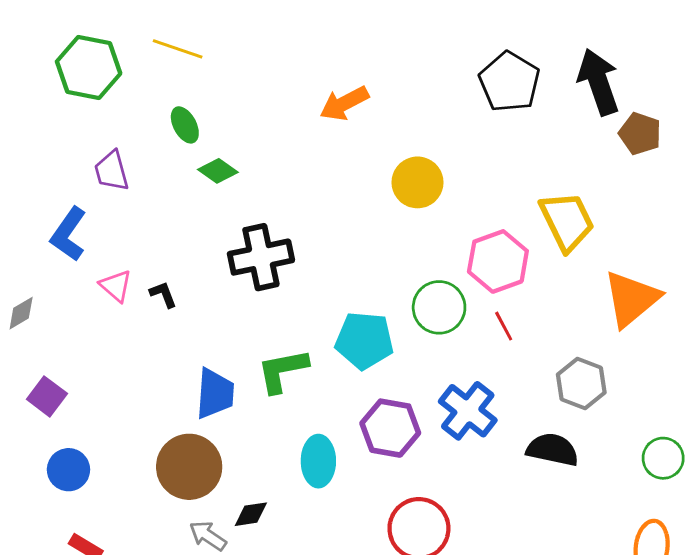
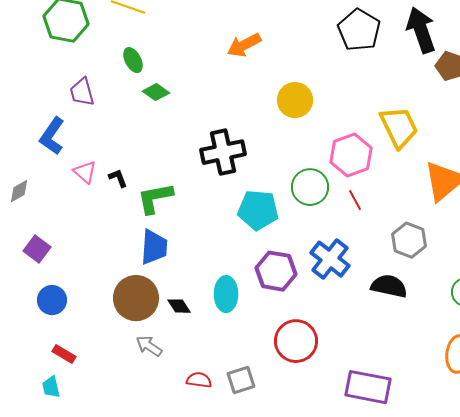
black cross: (261, 257) -> (223, 152), moved
green L-shape: (282, 371) -> (155, 198), moved
black diamond: (251, 514) -> (179, 306), moved, turned 65

